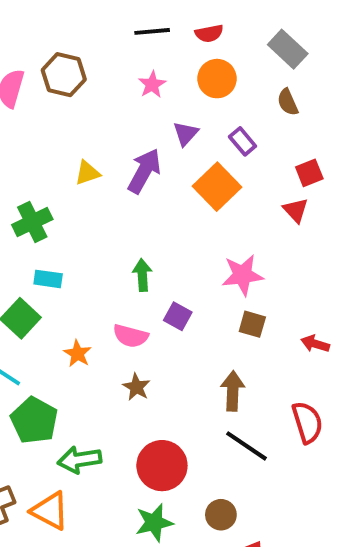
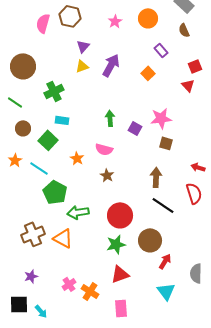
purple triangle: (186, 134) -> (83, 46), moved
orange square: (217, 187) -> (148, 73), size x0.6
purple square: (178, 316) -> (135, 128), moved
red arrow: (315, 344) -> (198, 167), moved
brown circle: (221, 515) -> (150, 240), size x1.5

